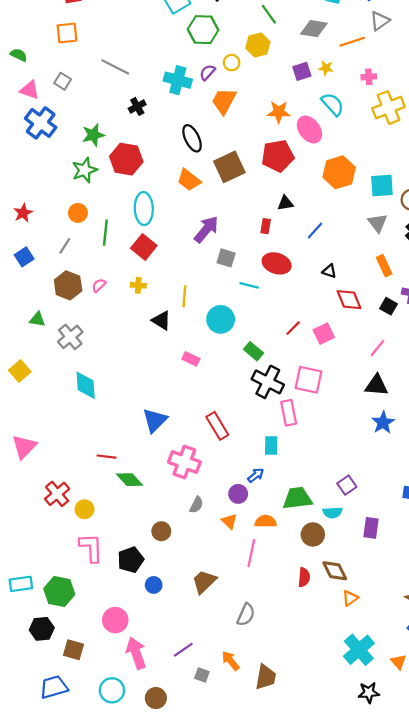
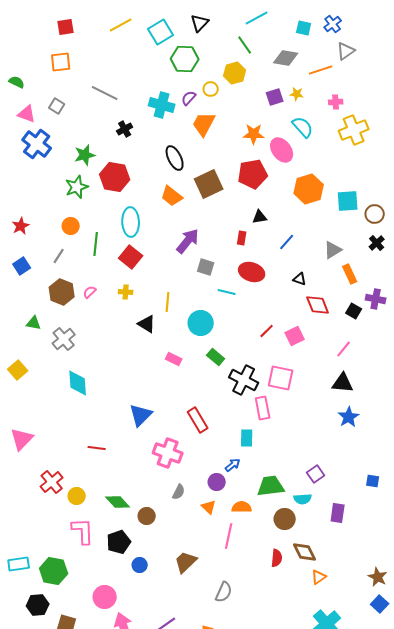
gray triangle: (378, 223) -> (333, 250), moved, turned 36
green rectangle: (254, 351) -> (216, 357), moved
green diamond: (130, 480) -> (118, 502), moved

